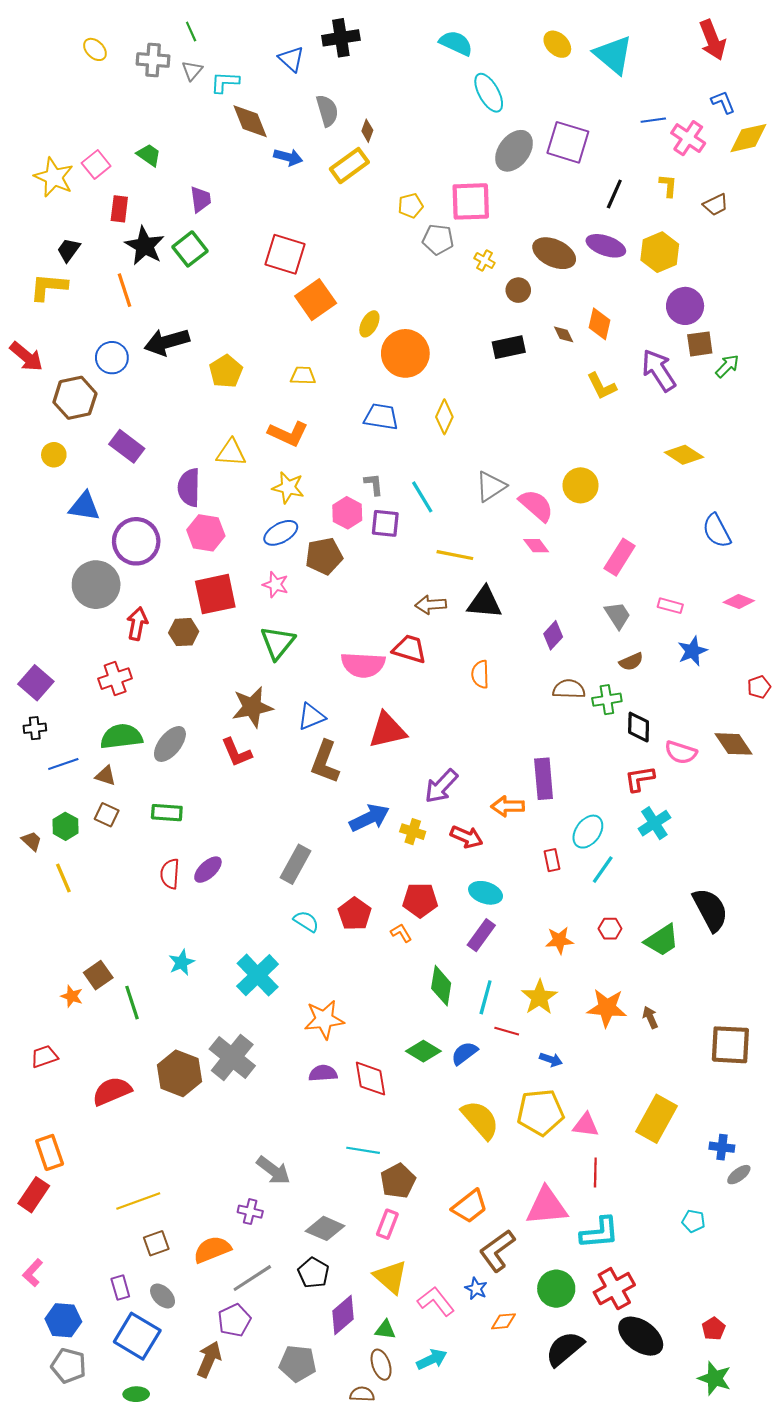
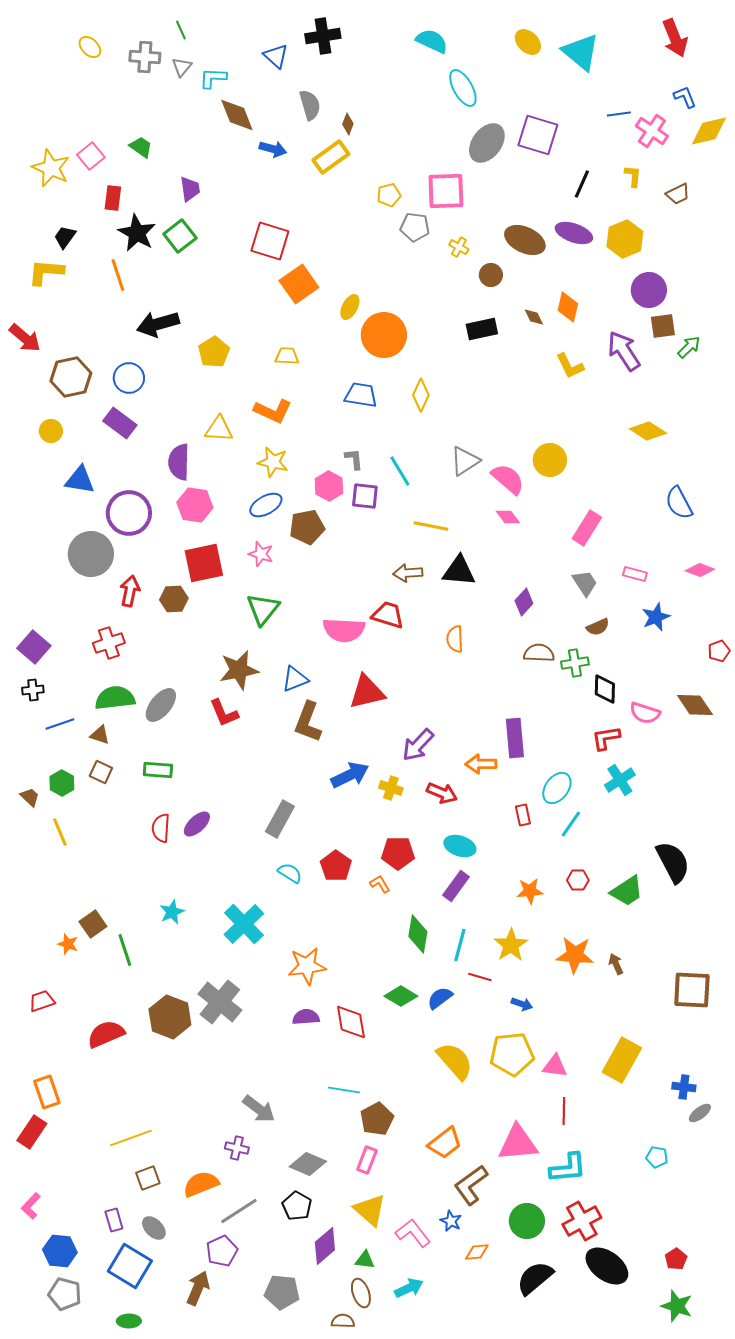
blue circle: (112, 358) -> (129, 378), moved

